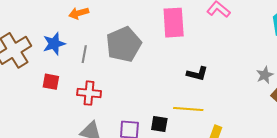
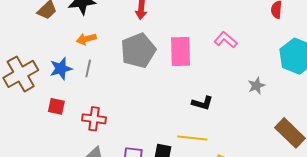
gray pentagon: (124, 44) -> (138, 50), moved
gray line: (84, 54) -> (88, 68), moved
gray star: (265, 75) -> (256, 86), moved

